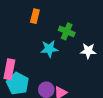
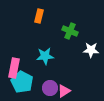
cyan star: (49, 49) -> (45, 56), moved

